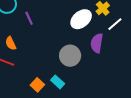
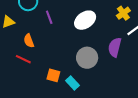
white ellipse: (81, 19) -> (85, 20), moved
orange square: (37, 85) -> (53, 75), moved, turned -32

